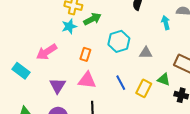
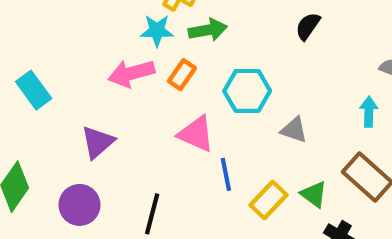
cyan arrow: (166, 23) -> (369, 112), moved
pink arrow: (47, 52) -> (131, 73), moved
orange rectangle: (85, 54) -> (182, 75), moved
pink triangle: (87, 80) -> (196, 134), moved

